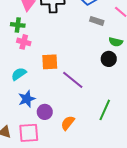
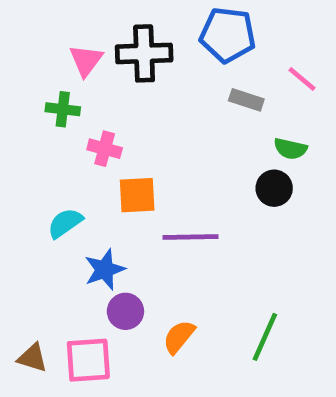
pink cross: (24, 42) -> (105, 149), moved
purple line: (73, 80) -> (191, 237), turned -40
blue star: (27, 99) -> (105, 269), moved
green line: (105, 110) -> (265, 337), moved

